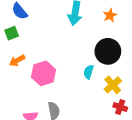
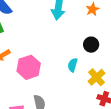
black circle: (108, 51) -> (91, 45), size x0.6

